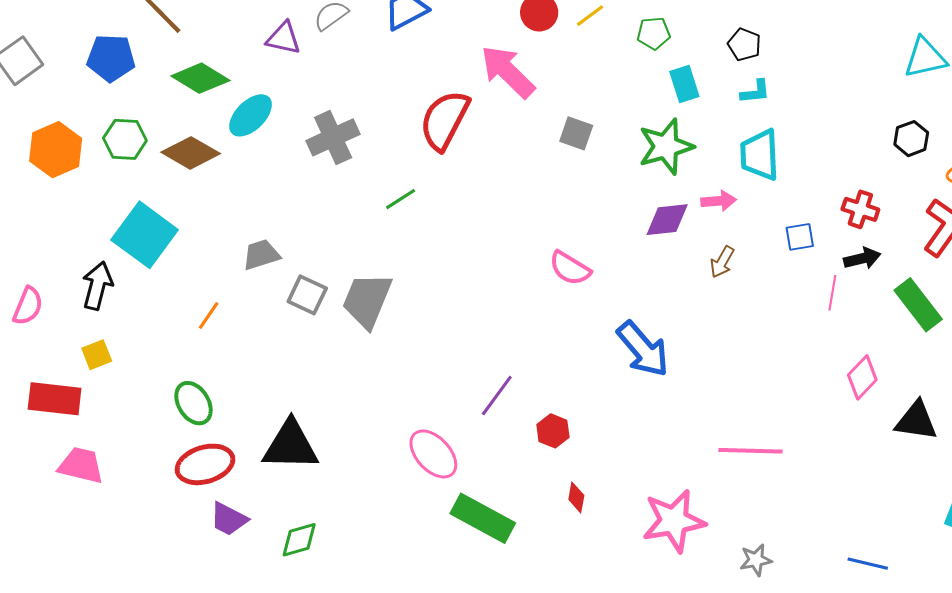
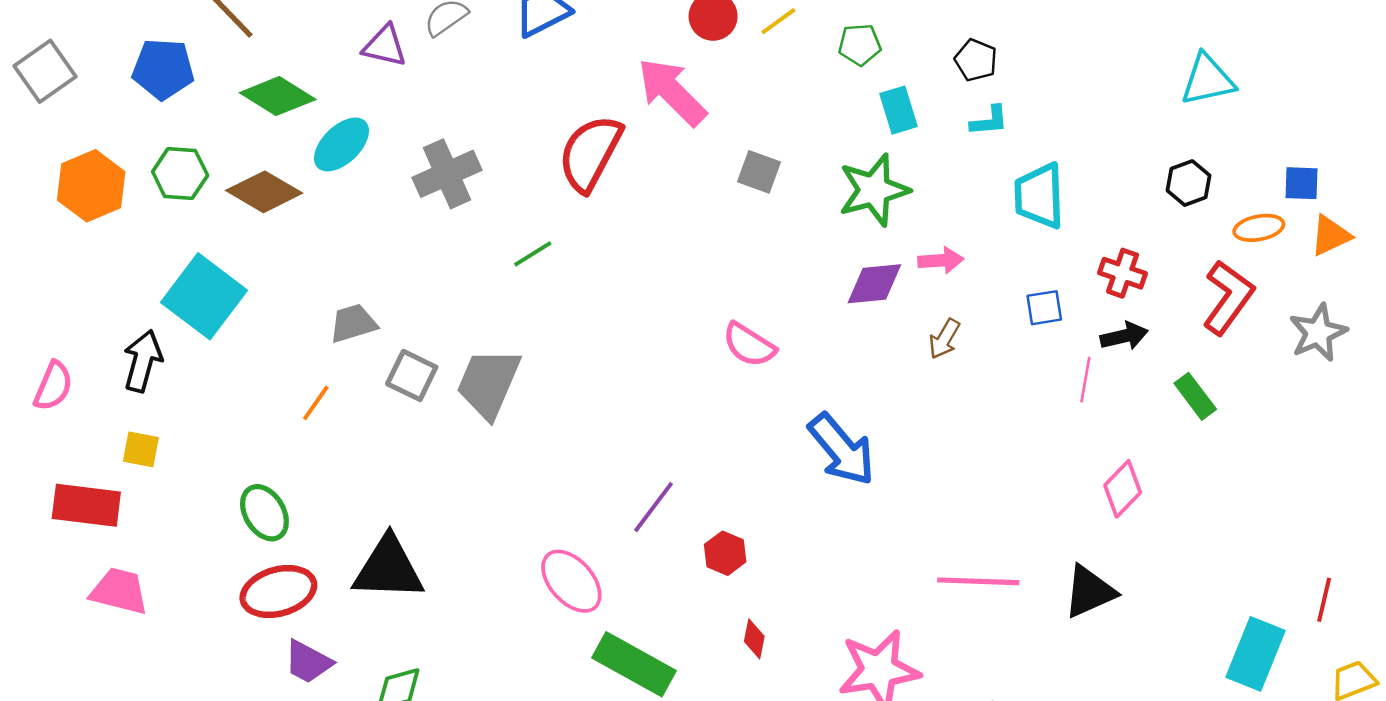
cyan trapezoid: (760, 155) -> (1039, 196), moved
green rectangle: (918, 305) -> (1195, 396), size x0.7
orange line: (209, 315) -> (316, 403), moved
yellow square: (97, 355) -> (141, 449), turned 32
black triangle: (916, 421) -> (1090, 592), moved, turned -33

